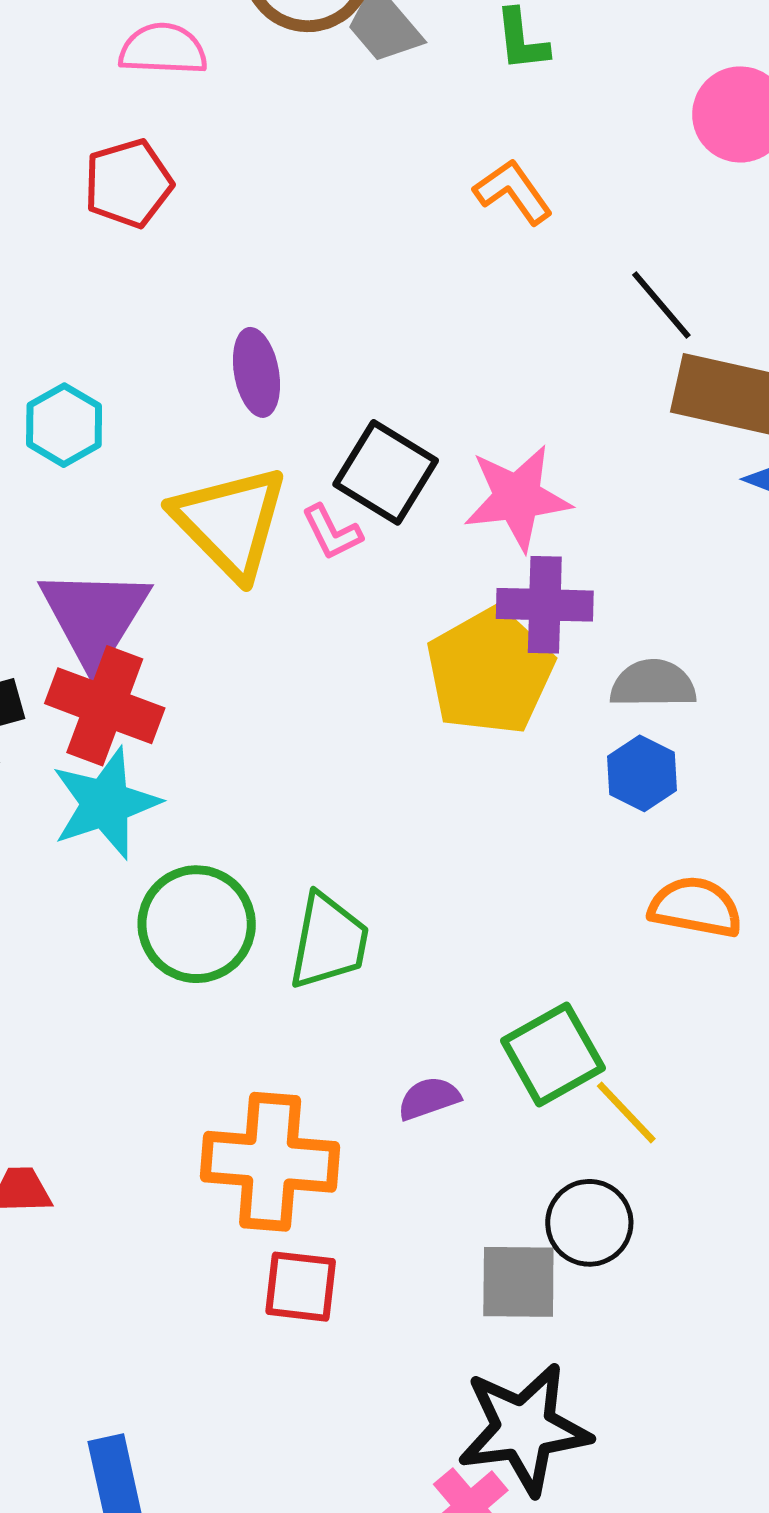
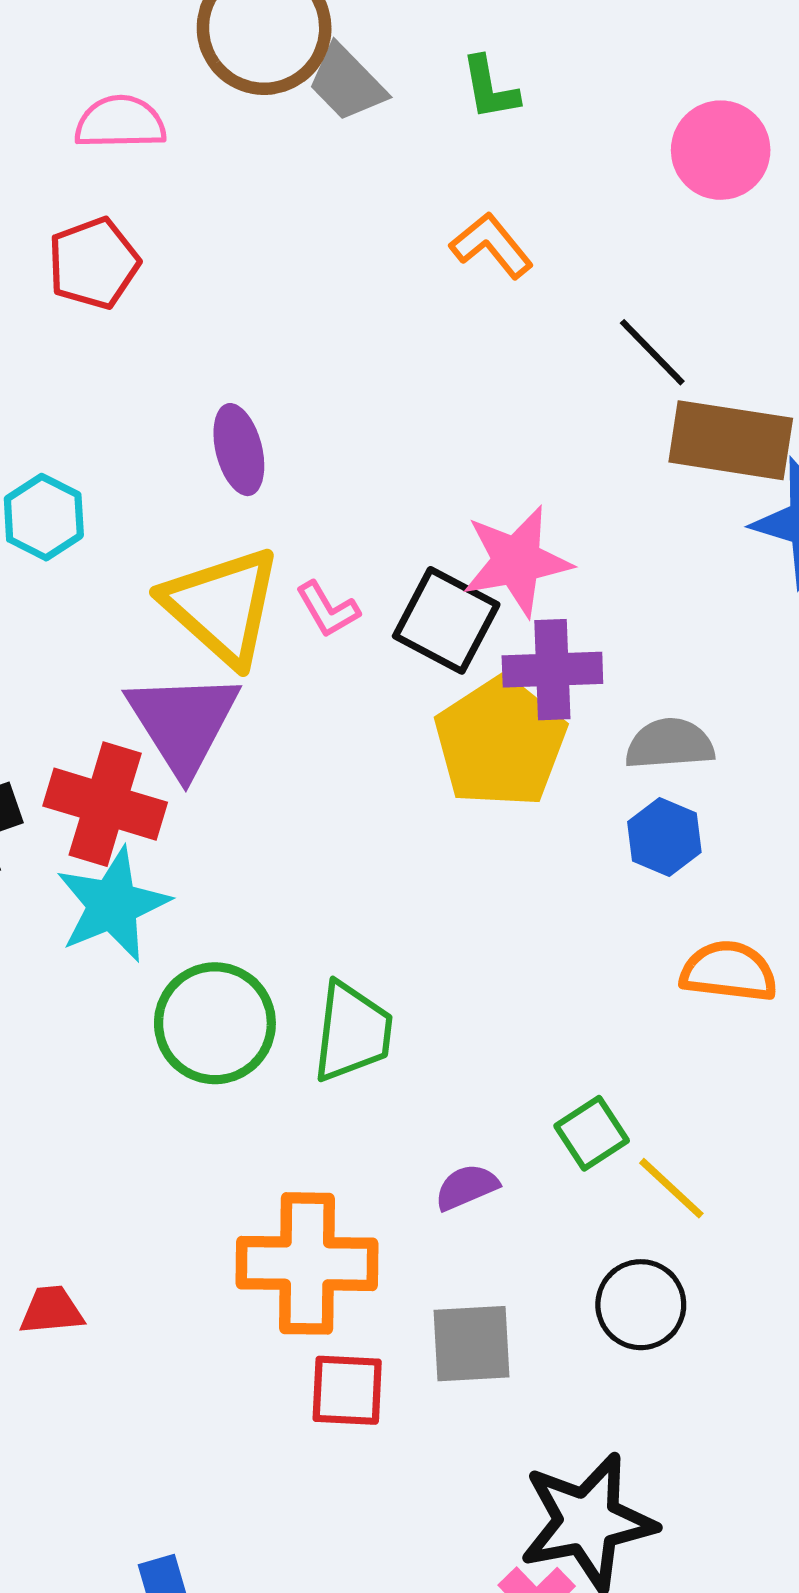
black square: (386, 472) -> (446, 620), moved
purple triangle: (94, 617) -> (183, 723), moved
green square: (553, 1054) -> (592, 1133), size x0.7
gray square: (518, 1282) -> (471, 1344), moved

